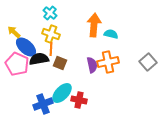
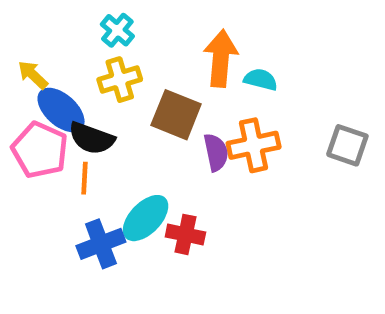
yellow cross: (51, 34) -> (120, 80), turned -36
orange line: (51, 49) -> (85, 178), moved
black semicircle: (39, 59) -> (92, 138), turned -150
gray square: (148, 62) -> (347, 145), turned -30
brown square: (60, 63) -> (176, 115), moved, size x1.5

